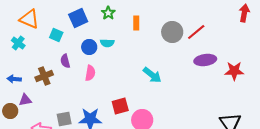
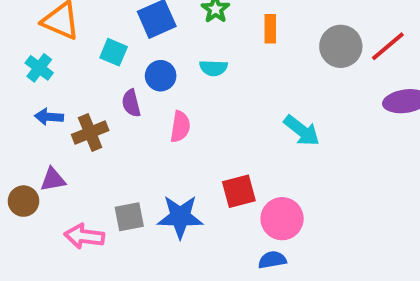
blue circle: (89, 47) -> (161, 76), moved
blue arrow: (14, 79) -> (49, 117), moved

